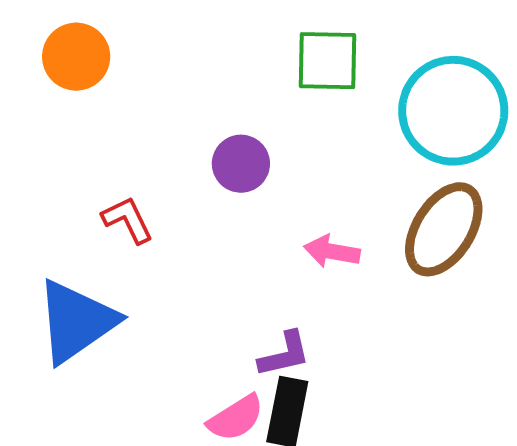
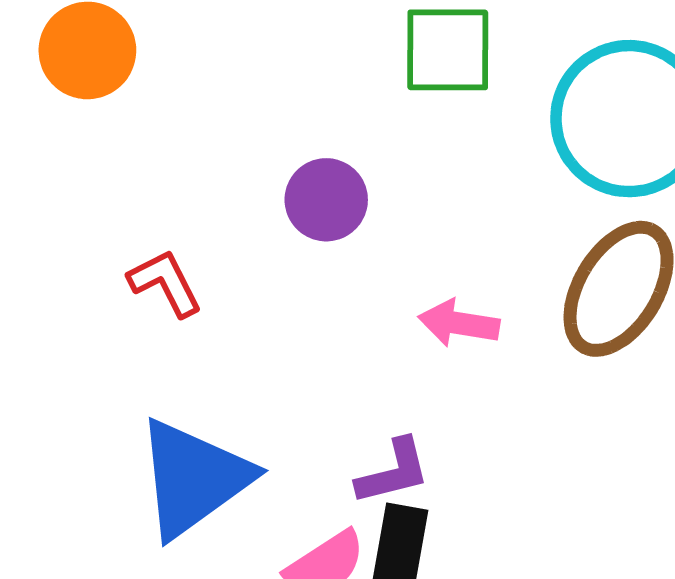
blue triangle: (76, 321) -> (193, 478), moved

